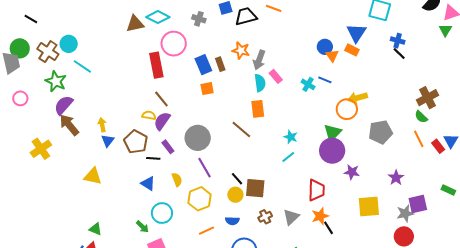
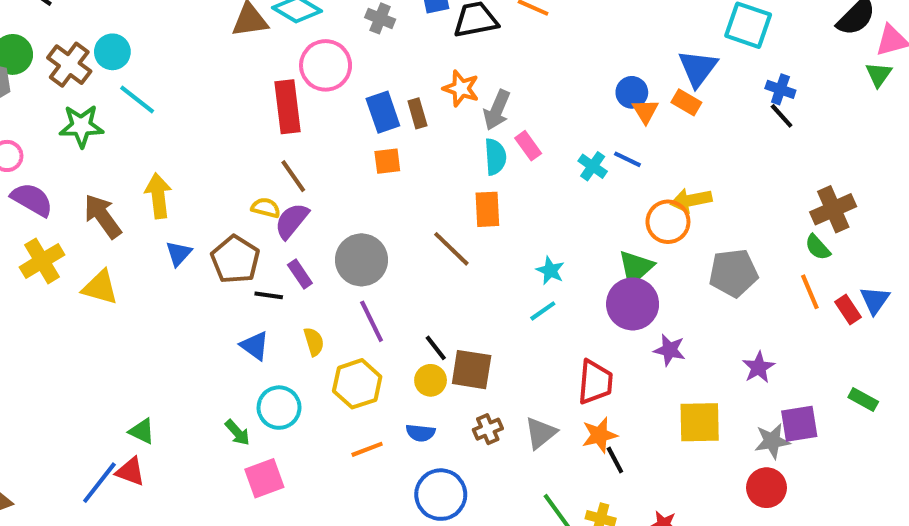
green star: (56, 81) -> (81, 126), turned -30
purple semicircle: (64, 105) -> (32, 200), moved, turned 75
yellow arrow: (102, 125) -> (158, 196), moved, size x1.5
yellow triangle: (93, 176) -> (100, 287), moved

